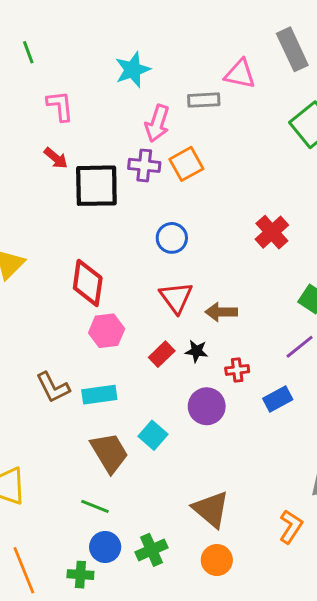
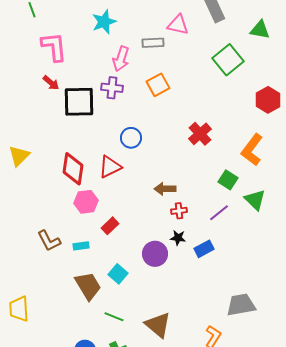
pink L-shape: (60, 106) -> (54, 47), size x1.4
orange square: (186, 164) -> (158, 85), moved
red triangle: (176, 297) -> (110, 167), moved, turned 40
black star: (197, 351) -> (178, 238), moved
red rectangle: (162, 354) -> (110, 226), moved
red cross: (237, 370) -> (179, 211), moved
cyan rectangle: (99, 395) -> (81, 246), size x0.7
green line: (95, 506) -> (114, 317), moved

